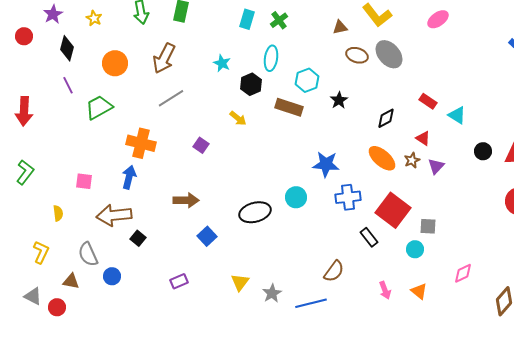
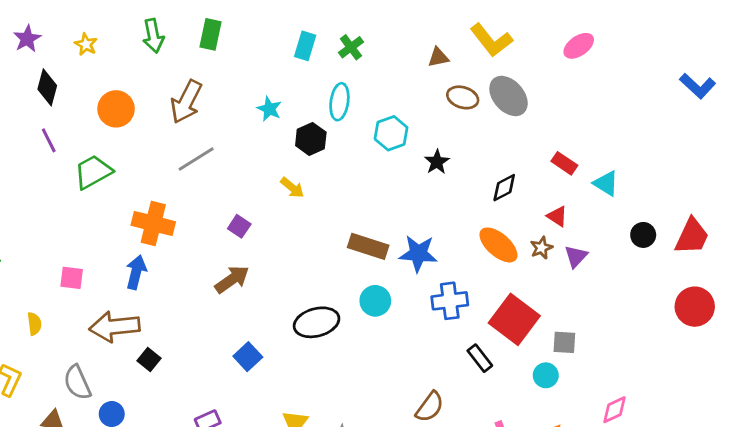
brown rectangle: (289, 107) -> (368, 246), moved
brown arrow: (186, 200) -> (232, 279), moved, turned -35

